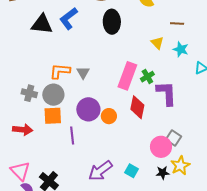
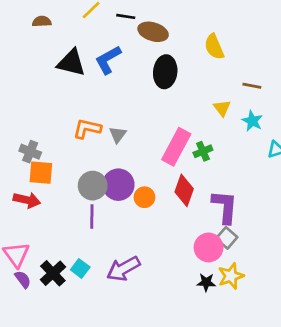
gray cross: (29, 93) -> (30, 152), moved
purple L-shape: (167, 93) -> (225, 207), moved
gray circle: (53, 95) -> (93, 186), moved
orange square: (53, 116) -> (41, 173), moved
cyan square: (131, 171) -> (80, 268), moved

